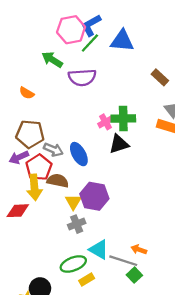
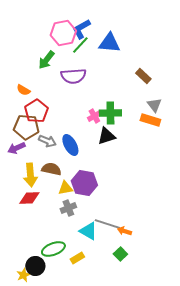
green arrow: (52, 60) -> (46, 60), turned -84
red pentagon: (39, 167) -> (36, 111), moved
yellow triangle: (73, 202) -> (65, 188), turned 49
red diamond: (18, 211) -> (29, 198), moved
gray line: (123, 261) -> (107, 224), moved
green ellipse: (73, 264) -> (53, 249), moved

